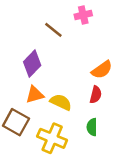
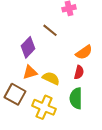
brown line: (53, 30) -> (50, 30), moved
green semicircle: (92, 127) -> (76, 98), size x1.5

